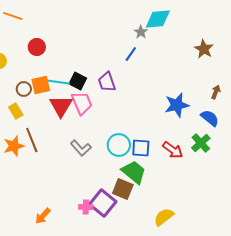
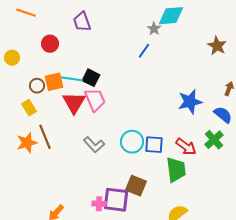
purple trapezoid: (107, 82) -> (82, 22), moved
green trapezoid: (134, 172) -> (176, 170), moved, turned 44
purple square: (103, 203) -> (116, 200), turned -32

